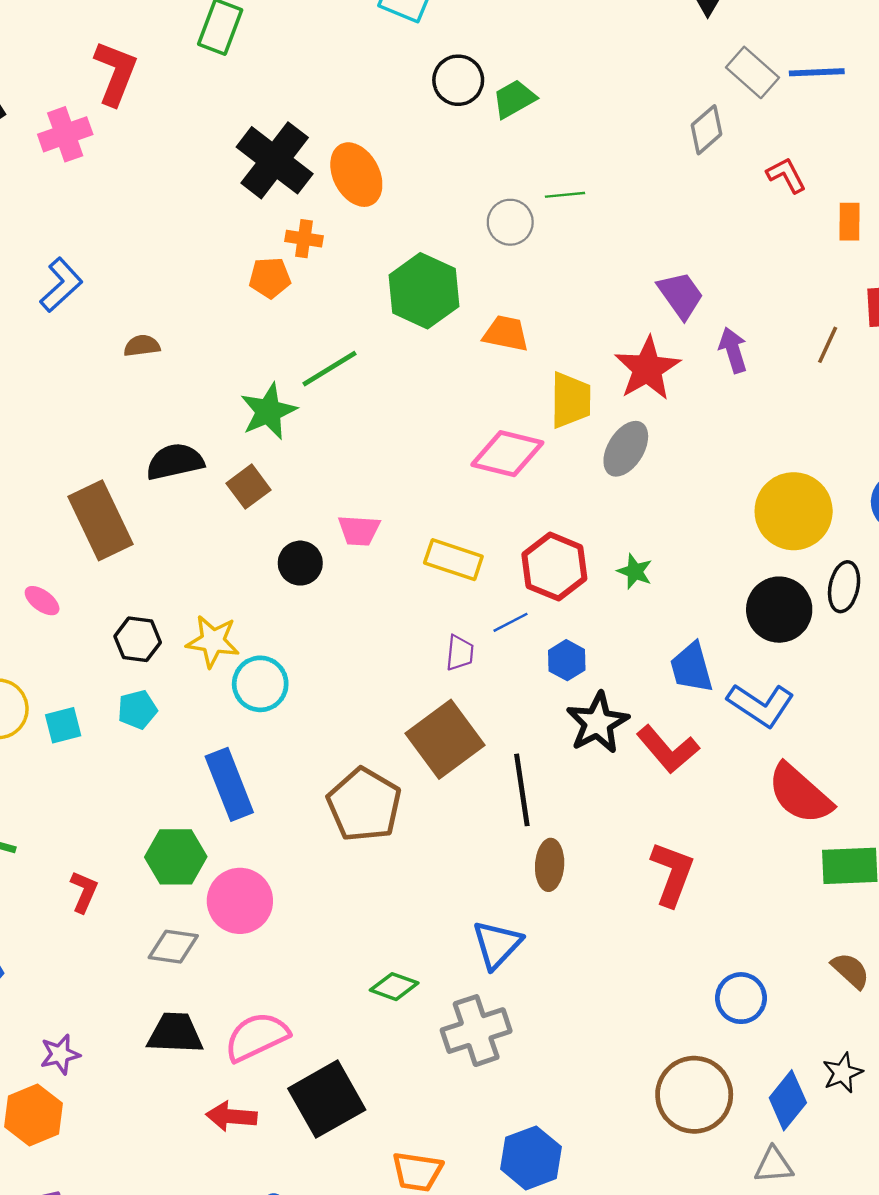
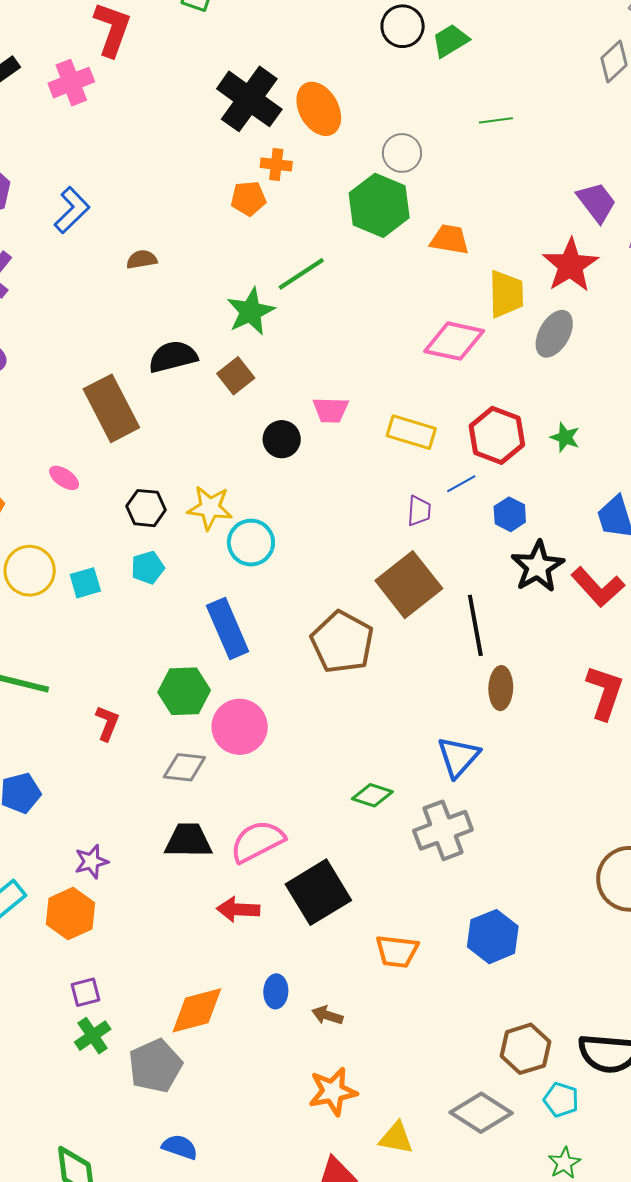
gray circle: (510, 222) -> (402, 153), moved

